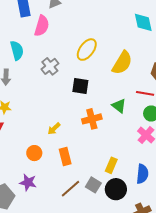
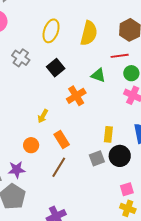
black square: (80, 86) -> (56, 68), turned -30
purple star: (28, 182) -> (17, 170), moved
gray square: (93, 185) -> (97, 158), turned -35
brown line: (71, 189) -> (59, 167), moved

